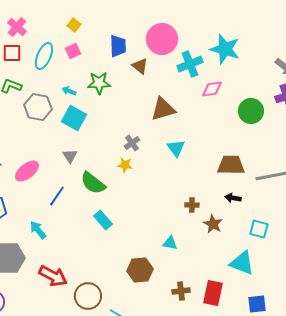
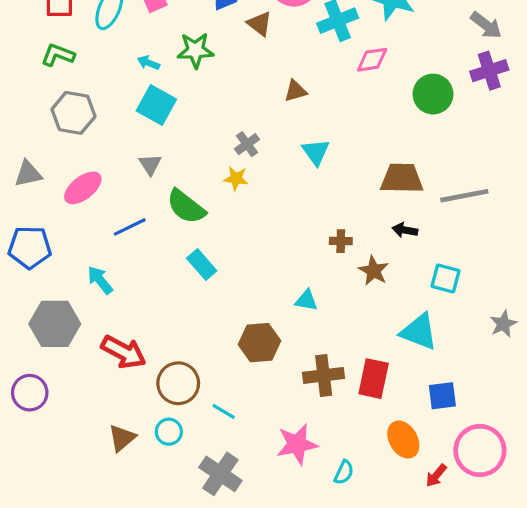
gray hexagon: (38, 107) -> (73, 113), moved
brown triangle: (163, 109) -> (295, 91), size x0.6
blue line: (57, 196) -> (130, 227), turned 30
brown cross: (181, 291) -> (324, 375), size x1.4

